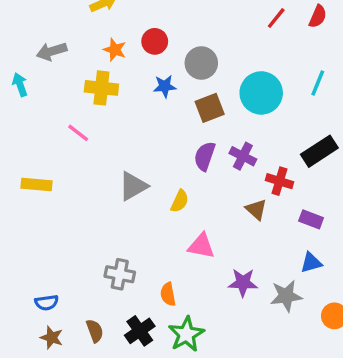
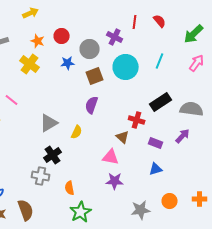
red semicircle: (318, 16) -> (160, 21), turned -64
red line: (276, 18) -> (135, 22), turned -32
yellow cross: (101, 88) -> (30, 64), turned 30
pink line: (78, 133) -> (12, 100), moved
purple cross: (243, 156) -> (115, 37), moved
pink triangle: (201, 246) -> (111, 157), moved
gray star: (286, 296) -> (141, 210), moved
brown semicircle: (95, 331) -> (26, 210), size x1.5
black cross: (140, 331) -> (53, 155), moved

